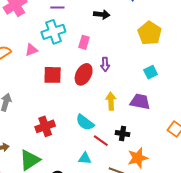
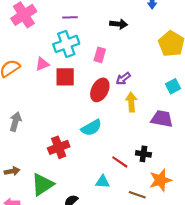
purple arrow: (105, 64) -> (123, 79), turned 56
red square: (53, 75) -> (65, 77), moved
yellow arrow: (111, 101) -> (131, 102), moved
cyan semicircle: (85, 122) -> (91, 128), moved, turned -66

